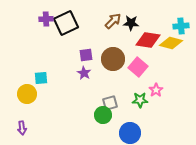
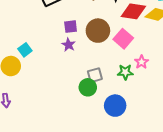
cyan square: (41, 78) -> (25, 50), turned -32

